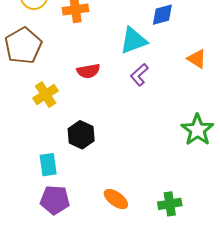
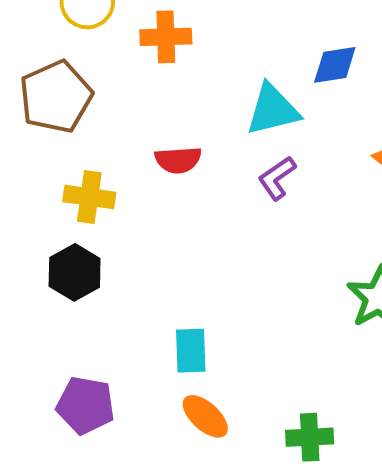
yellow cross: (46, 95) -> (89, 197), turned 35
black hexagon: (81, 135) -> (75, 272), moved
cyan rectangle: (48, 165) -> (191, 351), moved

